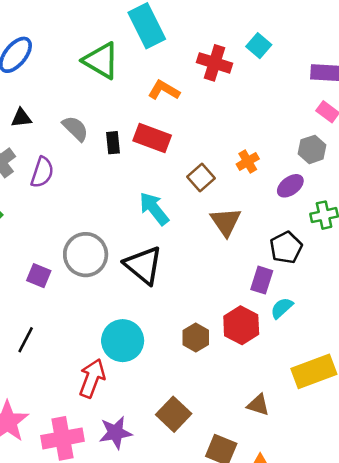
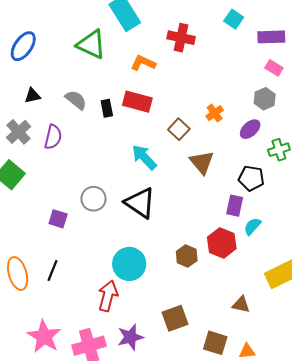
cyan square: (259, 46) -> (234, 19), moved
black pentagon: (286, 248) -> (251, 178), turned -30
gray circle: (86, 255) -> (93, 199), size x0.7
brown square: (174, 414) -> (175, 318), turned 32

